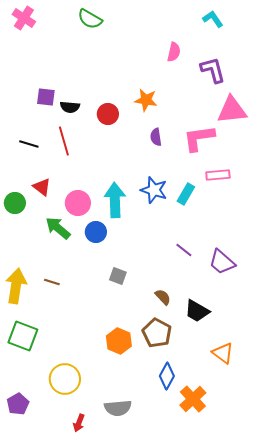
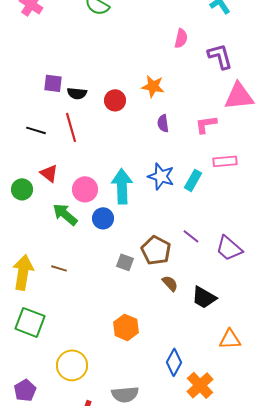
pink L-shape: (199, 138) -> (206, 124), size x0.7
brown pentagon: (157, 333) -> (156, 250), moved
orange triangle: (223, 353) -> (230, 339), turned -40

